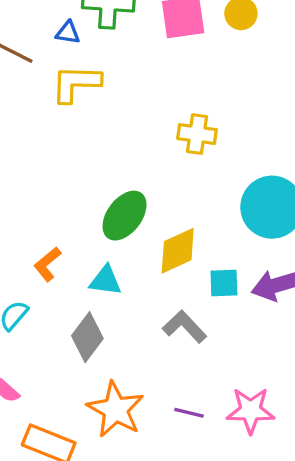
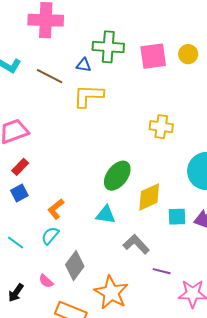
orange L-shape: (47, 264) -> (56, 209), moved
gray L-shape: (185, 327) -> (136, 244), moved
gray diamond: (87, 337) -> (75, 266), moved
purple line: (189, 413) -> (162, 271), moved

